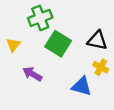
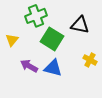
black triangle: (97, 40) -> (80, 25), moved
blue triangle: (82, 86) -> (53, 68), moved

